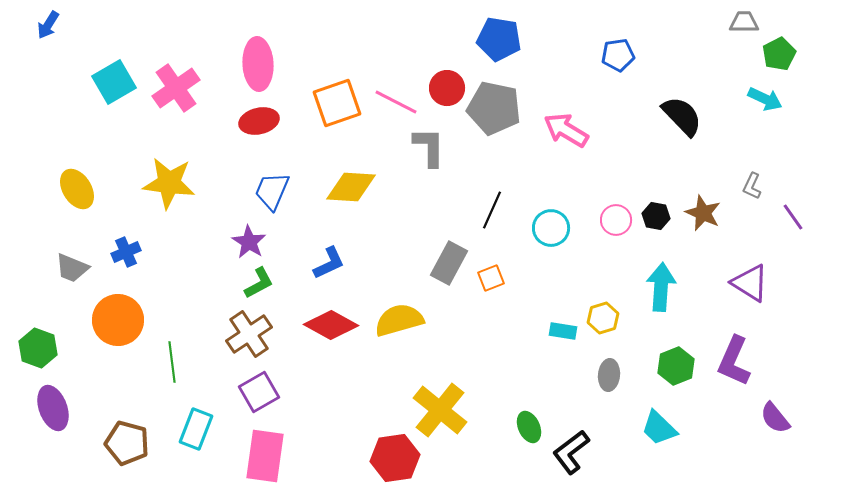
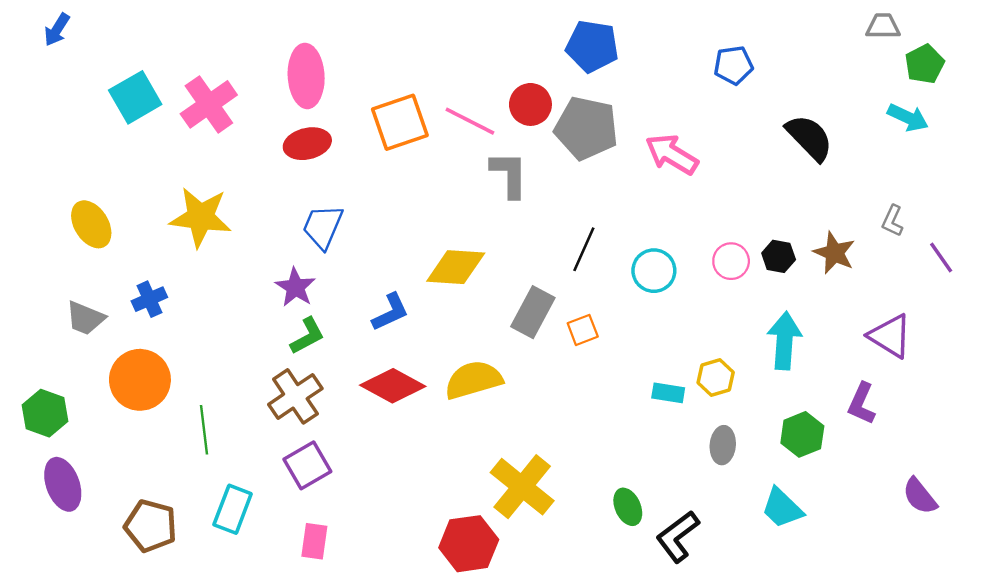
yellow diamond: (351, 187) -> (456, 267), moved
purple L-shape: (734, 361) -> (862, 404), moved, size x0.7
pink rectangle: (265, 456) -> (314, 541), size x0.6

